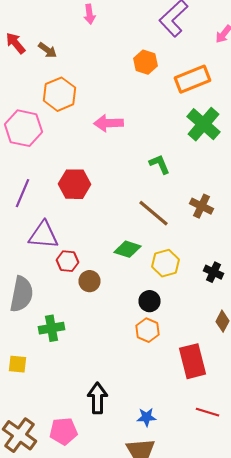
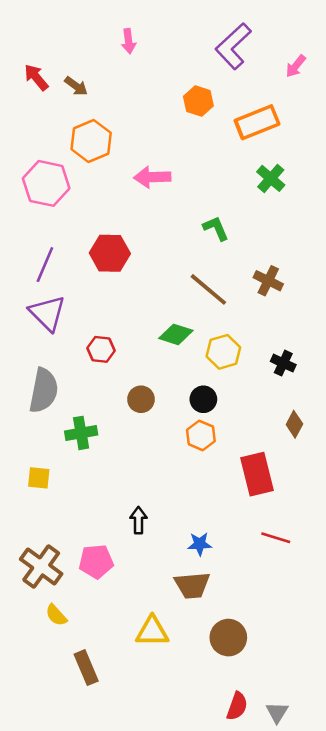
green cross: (204, 124) -> (271, 178), size x0.7
purple triangle: (44, 235) -> (47, 313), moved, turned 40
brown circle: (90, 281) -> (141, 399), moved
black arrow: (98, 398) -> (138, 520), size x0.7

